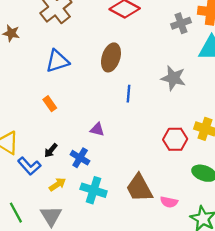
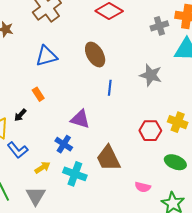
brown ellipse: (111, 57) -> (95, 55), turned -50
purple triangle: (97, 129) -> (80, 119), size x1.5
black arrow: (51, 150) -> (20, 115), moved
brown trapezoid: (139, 188) -> (108, 158), moved

